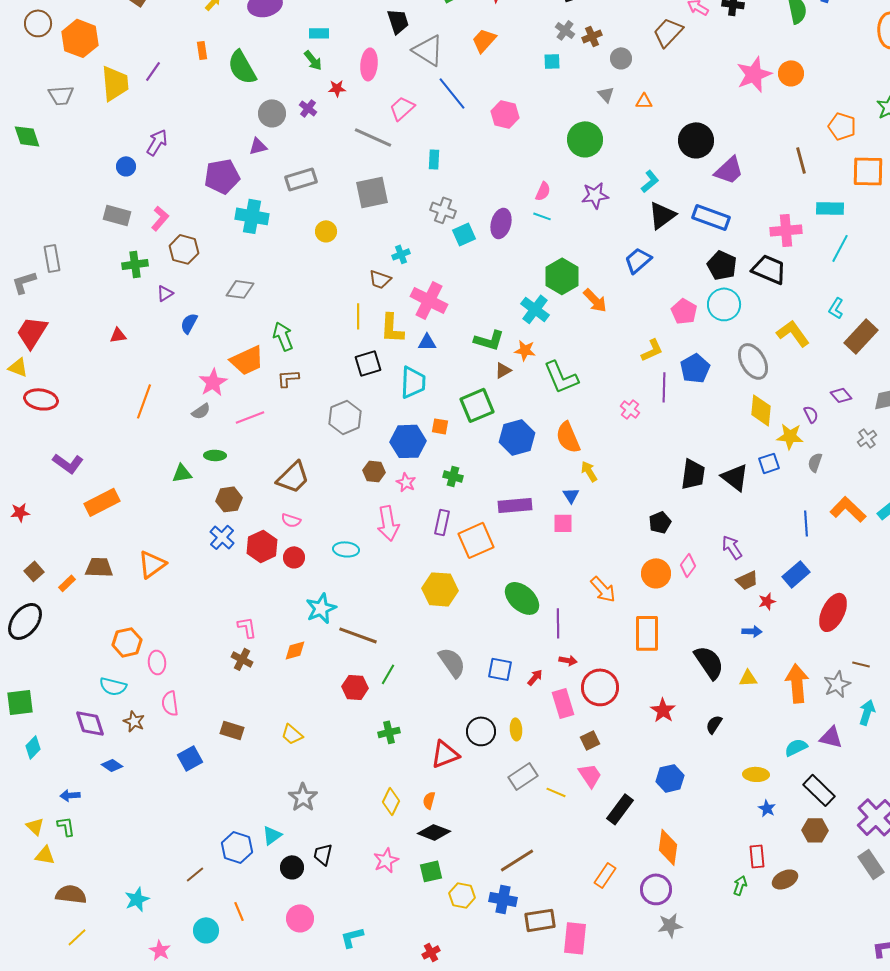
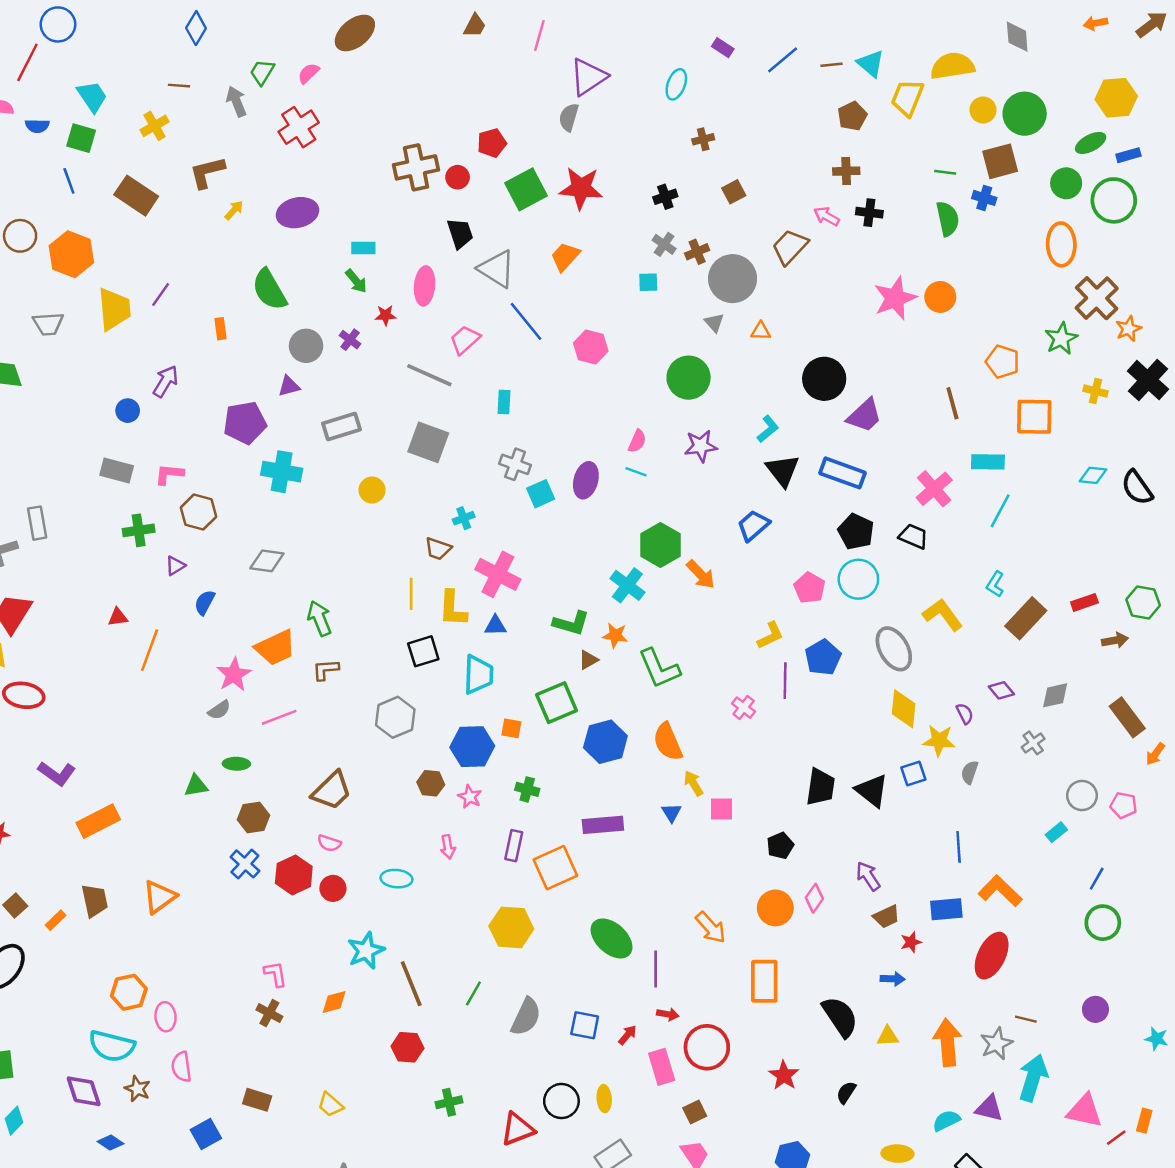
orange rectangle: (202, 50) -> (220, 329), moved
gray circle: (621, 58) -> (733, 279), size x1.8
gray square: (372, 192) -> (428, 442), turned 32
black triangle: (662, 215) -> (783, 470), turned -32
pink L-shape: (160, 218) -> (169, 474), turned -125
pink cross: (786, 230) -> (934, 489), turned -36
black trapezoid: (769, 269) -> (913, 536), size x0.7
orange line: (144, 401) -> (150, 650), moved
orange L-shape: (848, 509) -> (1000, 891), moved
pink arrow: (388, 523) -> (448, 847), size x0.6
pink square: (563, 523) -> (722, 809), moved
brown trapezoid: (99, 567) -> (95, 901), turned 76
blue rectangle: (796, 574) -> (946, 909), turned 36
brown line: (358, 635) -> (411, 984), turned 48
gray semicircle: (452, 662) -> (526, 1017), turned 60
green line: (388, 674) -> (473, 993), moved
cyan semicircle: (113, 686) -> (112, 1046), size x1.4
cyan arrow: (867, 712) -> (1033, 1078), size x1.5

